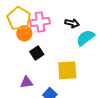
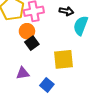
orange circle: (24, 33) -> (27, 31), moved
cyan semicircle: (85, 38) -> (81, 26), turned -30

